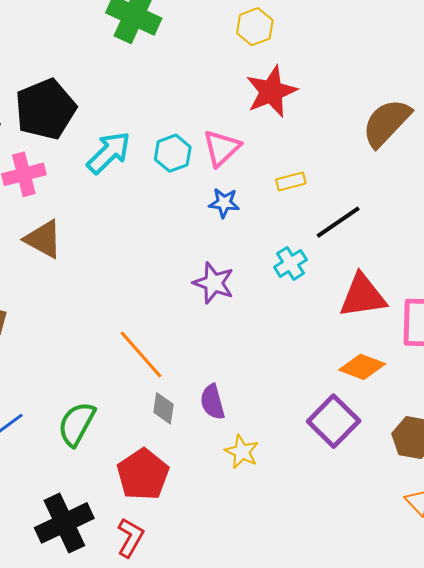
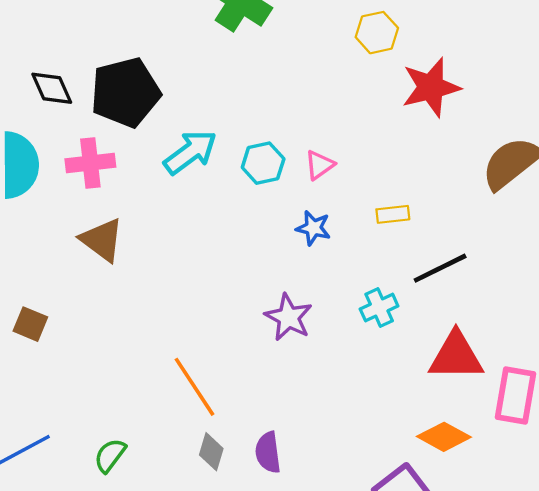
red star: (271, 92) -> (431, 87), moved
pink triangle: (222, 148) -> (320, 165), size x0.7
green semicircle: (77, 424) -> (110, 455), size x0.7

